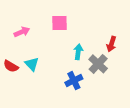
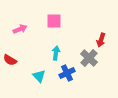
cyan arrow: (78, 52) -> (56, 53), moved
cyan triangle: (32, 64) -> (39, 76), moved

